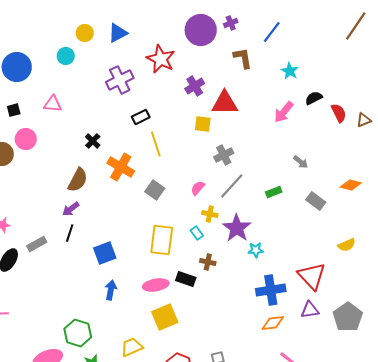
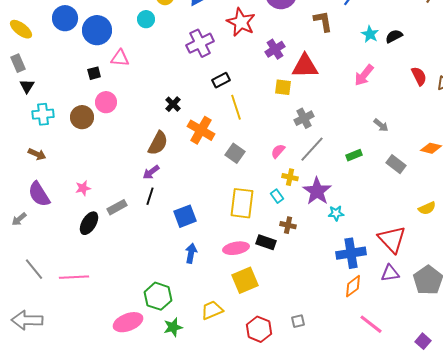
black semicircle: (314, 98) -> (394, 36), moved
pink triangle: (53, 104) -> (120, 58), moved
orange diamond: (273, 323) -> (353, 286), turned -30

